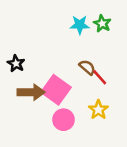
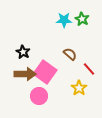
black star: (16, 64) -> (23, 52), moved
red line: (100, 77) -> (89, 69), moved
pink circle: (64, 120) -> (39, 96), moved

